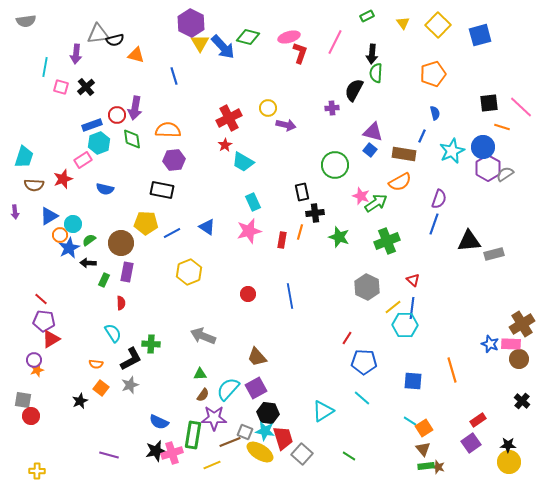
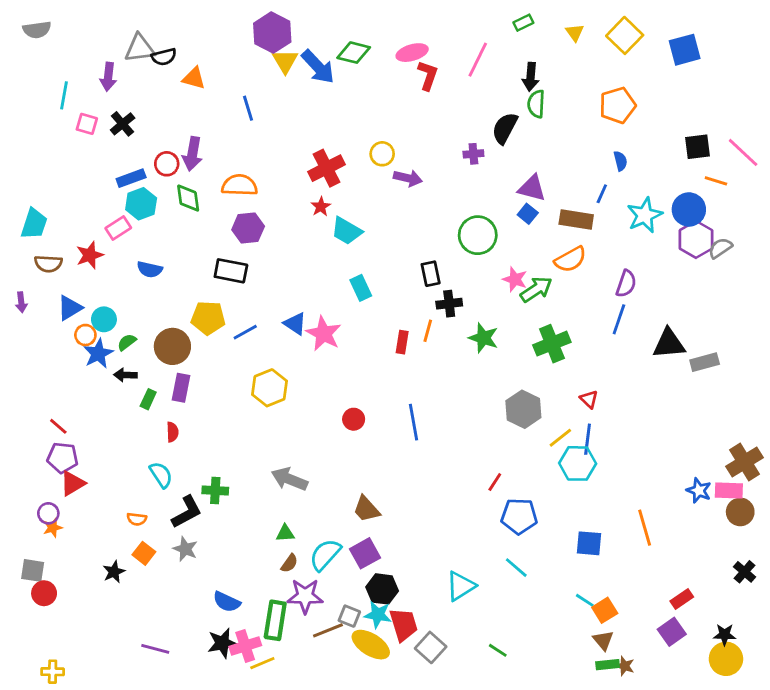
pink star: (249, 231) -> (324, 334), moved, turned -30
gray star: (130, 385) -> (185, 549), turned -30
yellow line: (212, 465) -> (262, 663), moved

